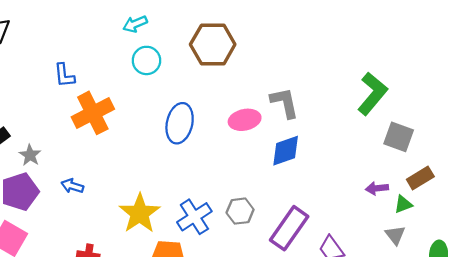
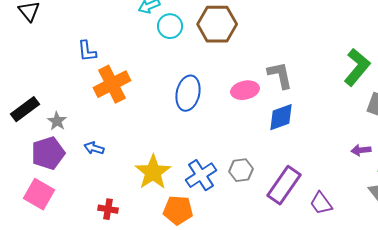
cyan circle: (146, 60) -> (170, 26), moved

